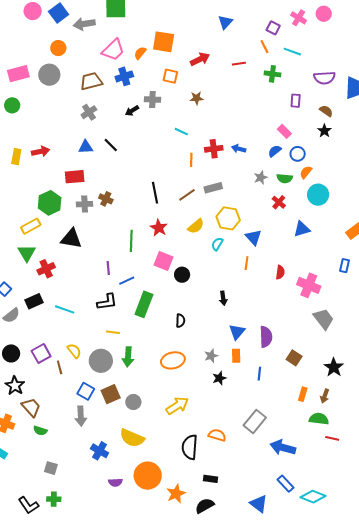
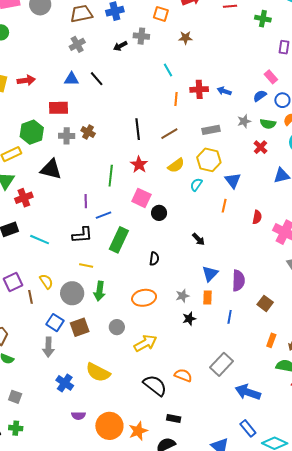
cyan line: (181, 132) -> (168, 70), turned 32
gray rectangle: (213, 188) -> (211, 130), moved
black arrow: (223, 298) -> (198, 239), turned -40
gray circle: (133, 402) -> (117, 327), moved
black semicircle: (190, 447) -> (155, 385), turned 120
orange circle: (148, 476) -> (109, 426), moved

